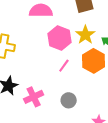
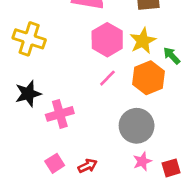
gray circle: (69, 100) -> (137, 126), moved, size x1.6

